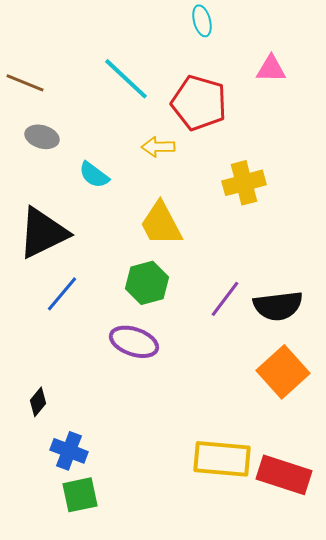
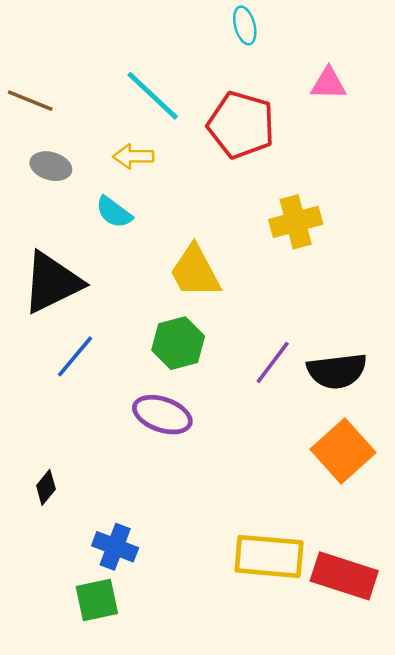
yellow arrow: (158, 147) -> (133, 156), moved
blue cross: (69, 451) -> (115, 547), moved

